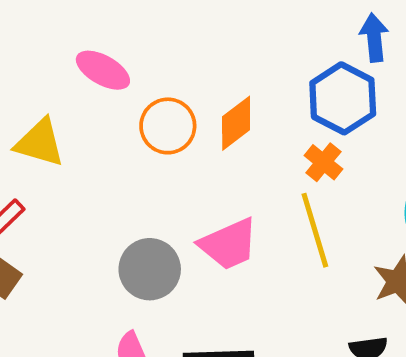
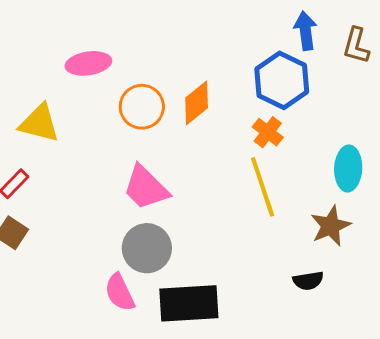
pink ellipse: (103, 70) -> (88, 63), turned -36
pink trapezoid: (229, 244) -> (146, 188), moved, turned 70
gray circle: (150, 269) -> (147, 248), moved

